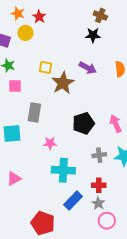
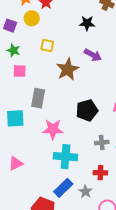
black star: (93, 35) -> (87, 23), moved
yellow square: (46, 67) -> (47, 45), moved
pink star: (50, 143) -> (53, 129), size x1.5
blue rectangle: (73, 200) -> (63, 188), moved
gray star: (98, 203) -> (85, 192), moved

